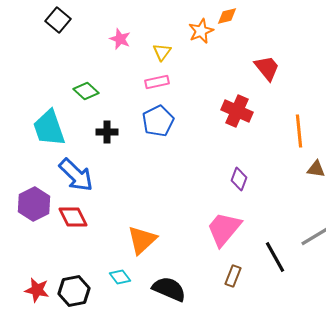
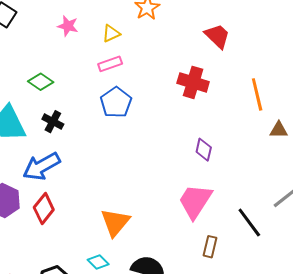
yellow triangle: (162, 52) -> (111, 33), turned 36
black cross: (107, 132) -> (53, 122), moved, turned 35
blue arrow: (76, 175) -> (41, 166), turned 114
red diamond: (73, 217) -> (44, 208), turned 72

